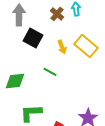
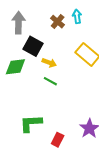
yellow arrow: (62, 47) -> (49, 63), moved, turned -48
green diamond: (15, 81) -> (15, 67), moved

